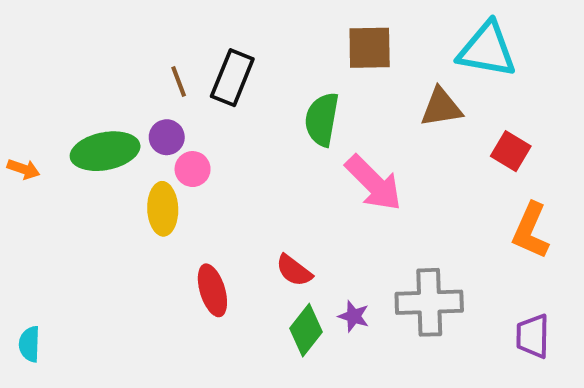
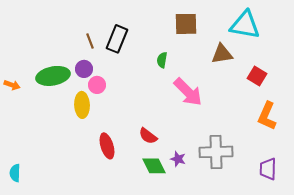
green semicircle: (322, 119) -> (162, 60), size x0.6
green diamond: (306, 330) -> (154, 166), turned -65

